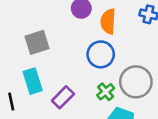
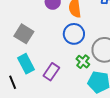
gray square: (37, 42) -> (24, 34), turned -30

